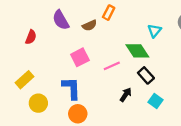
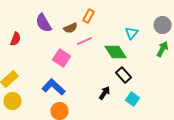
pink square: (80, 57) -> (61, 58), turned -30
pink line: (112, 66) -> (84, 41), moved
blue L-shape: (71, 88) -> (53, 87), turned -45
yellow circle: (38, 103) -> (12, 101), moved

